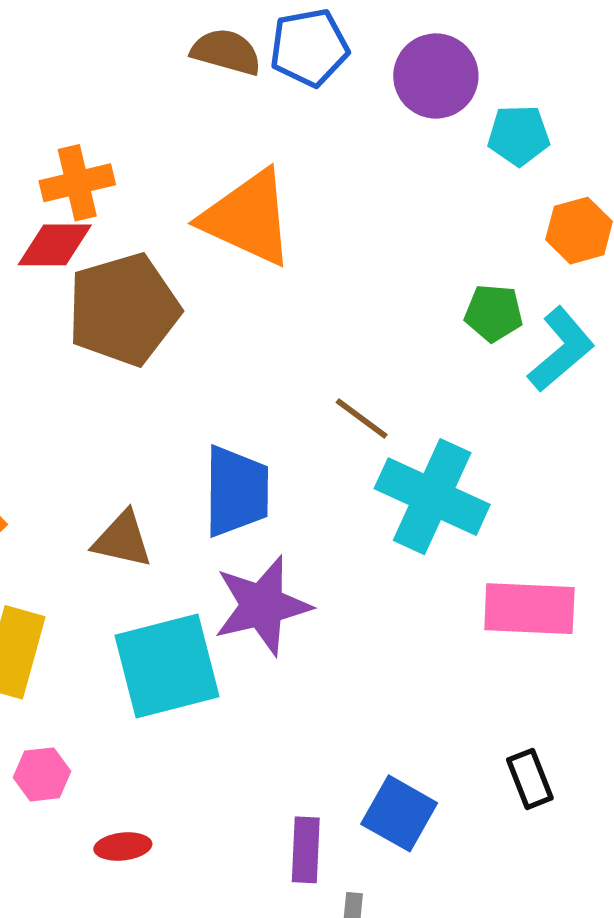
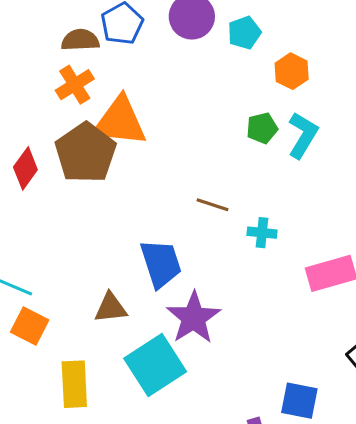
orange cross: (77, 183) -> (75, 85), moved
red diamond: (55, 245) -> (25, 168), turned -36
brown pentagon: (124, 309) -> (86, 153), moved
cyan cross: (432, 497) -> (262, 233), size x0.5

